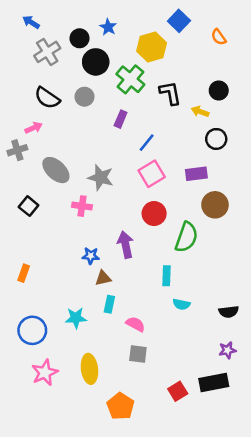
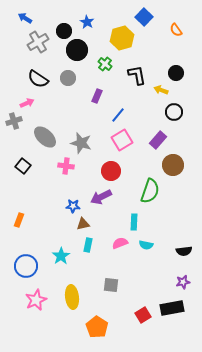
green cross: (130, 79) -> (105, 64), size x0.6
purple rectangle: (196, 174) -> (158, 140), turned -42
red circle: (154, 214) -> (111, 171), moved
purple arrow: (126, 245) -> (101, 197), turned -105
cyan star: (76, 318) -> (61, 256), turned -30
pink semicircle: (135, 324) -> (120, 243), moved, turned -49

